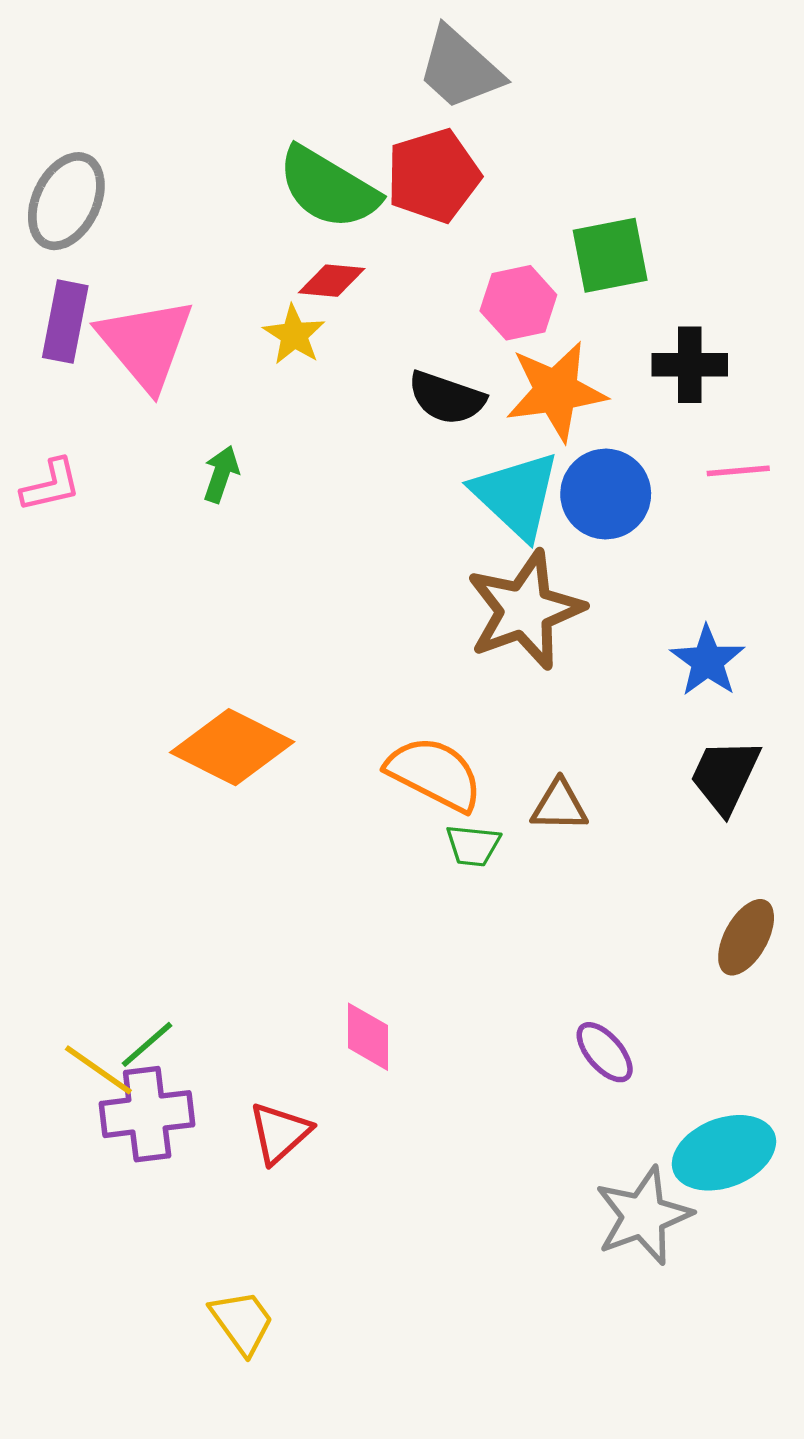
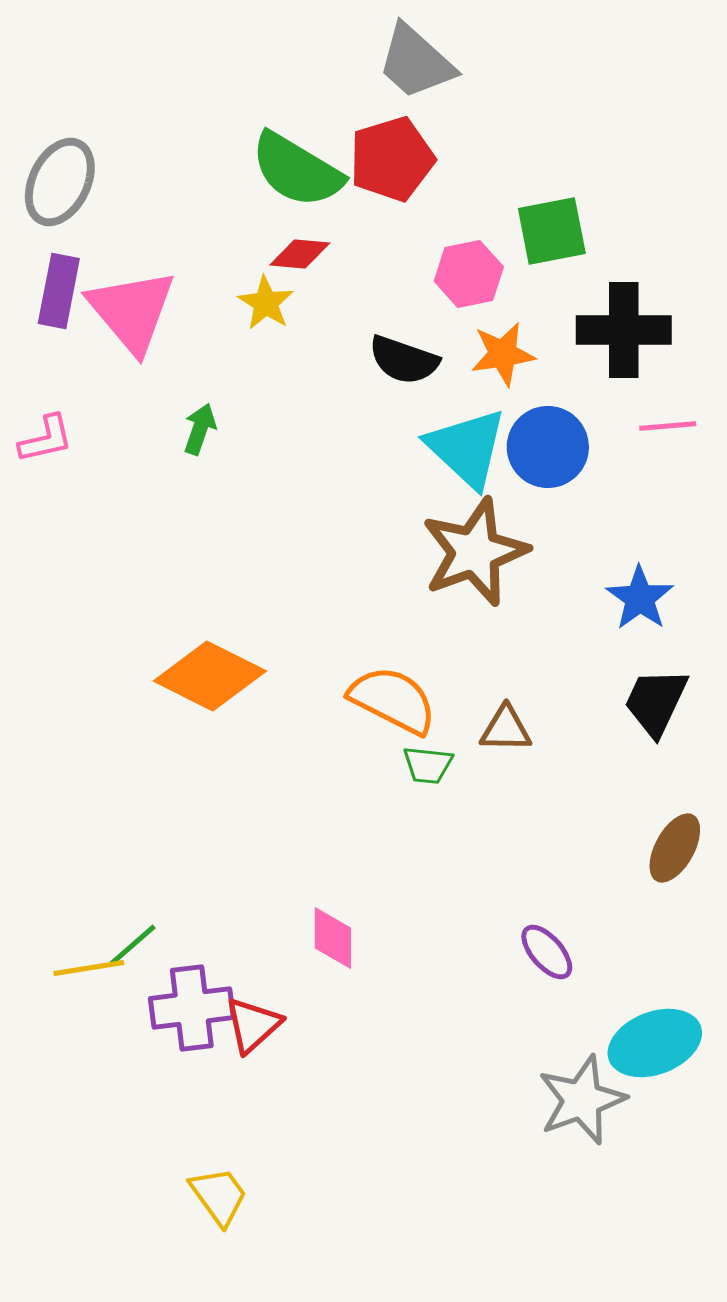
black cross: (690, 365) -> (624, 330), size x1.4
orange star: (556, 391) -> (503, 354), size x0.7
yellow line: (98, 1070) -> (89, 968), turned -44
purple cross: (147, 1114) -> (192, 1008), moved

